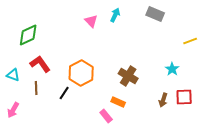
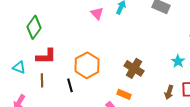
green diamond: (28, 35) -> (34, 27), turned -30
red L-shape: (40, 64) -> (46, 56), turned 125
black line: (64, 93) -> (70, 85), turned -48

